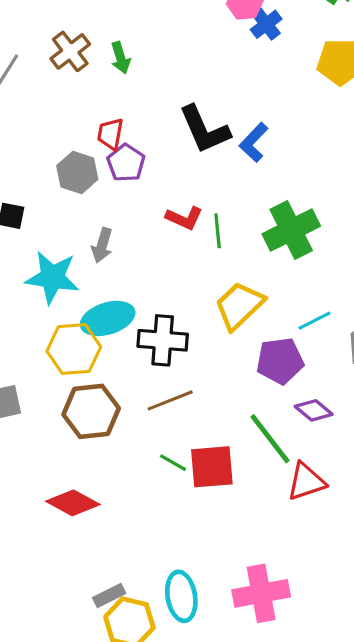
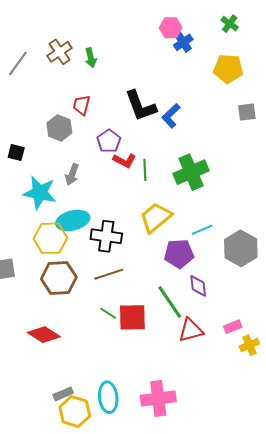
purple pentagon: (126, 163) -> (109, 141), moved
purple diamond: (314, 410) -> (198, 286), turned 40

